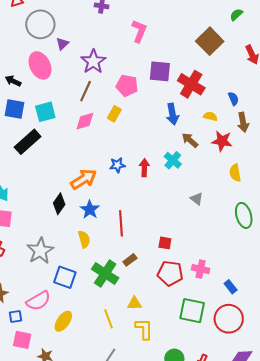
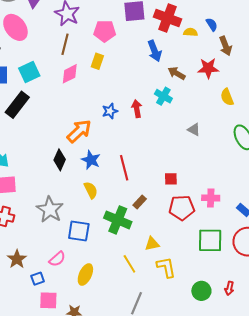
yellow semicircle: (210, 116) -> (190, 32), moved
pink semicircle: (38, 301) -> (57, 259), size x0.7

